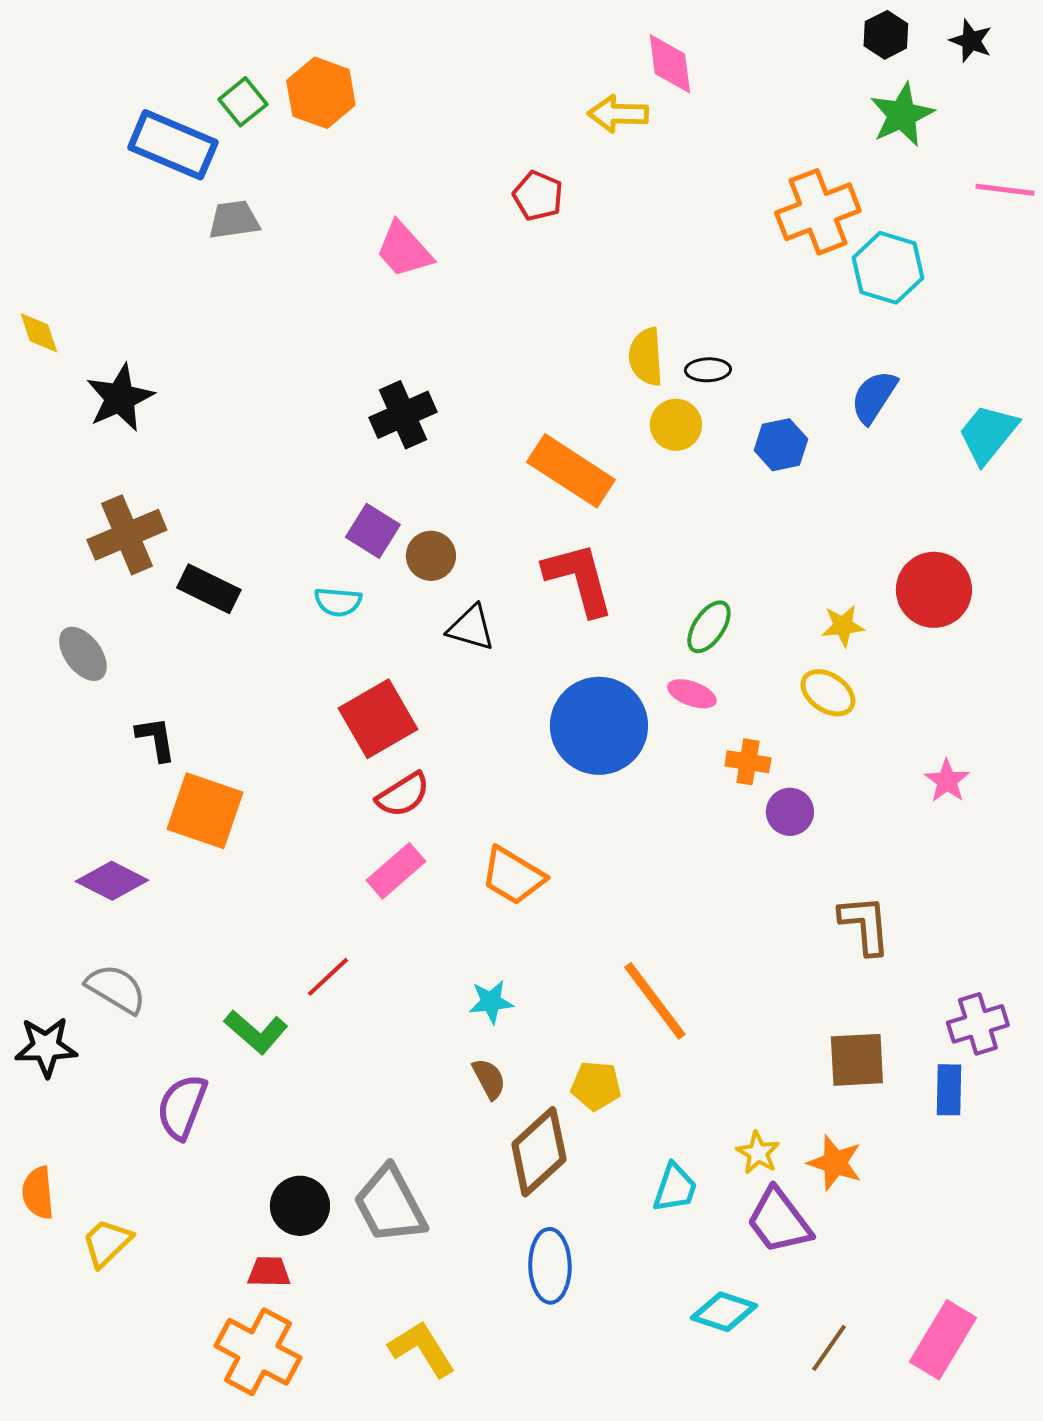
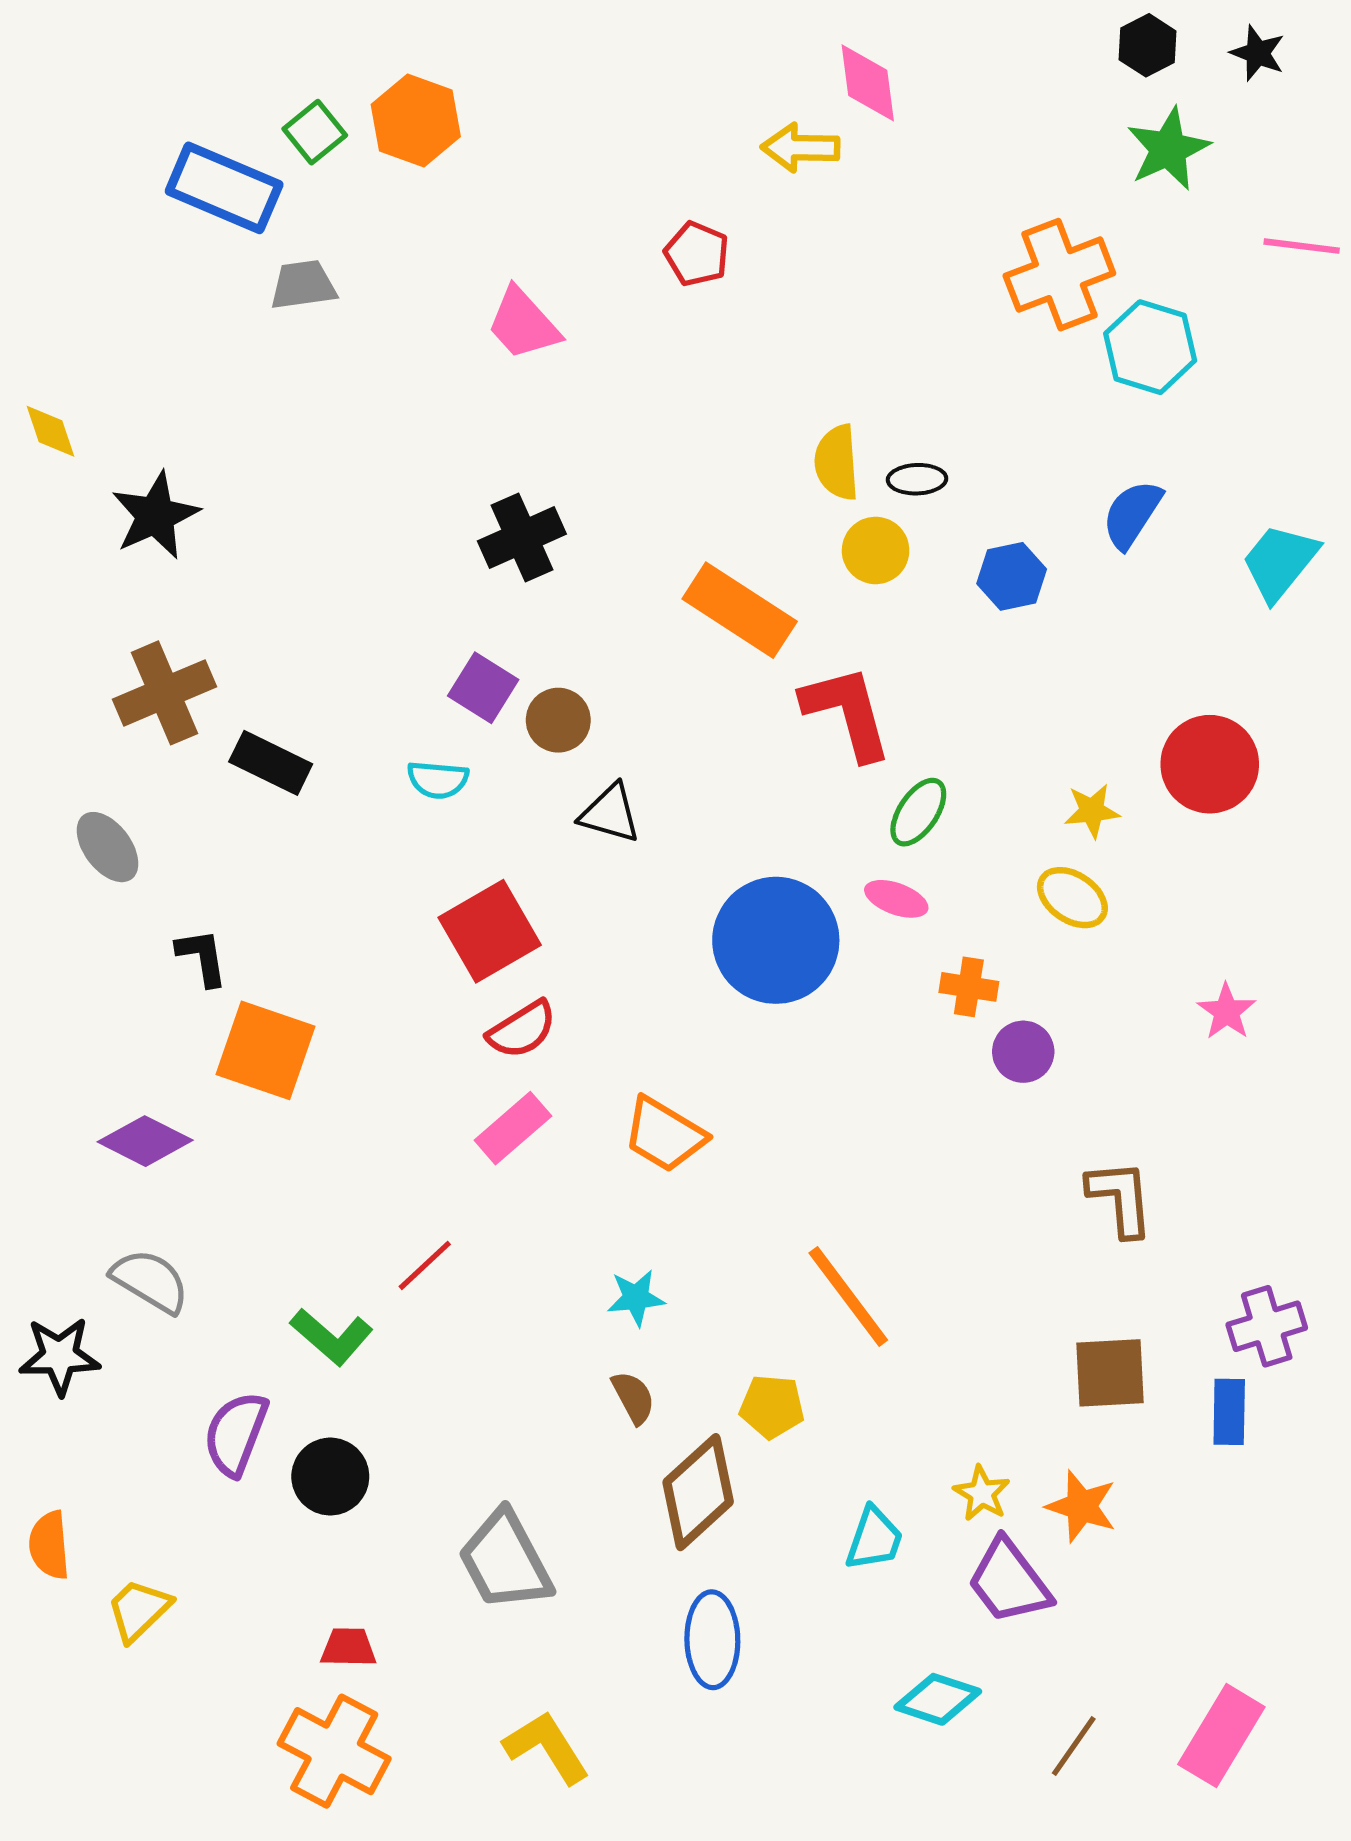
red L-shape: (579, 579) -> (847, 712), moved
black circle: (300, 1206) -> (330, 1477), moved

